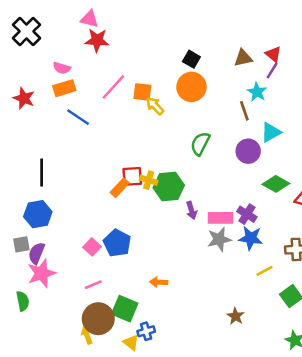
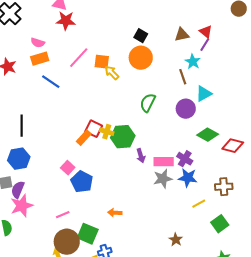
red square: (132, 176) -> (94, 129), turned 30
pink square: (92, 247) -> (68, 168), moved

